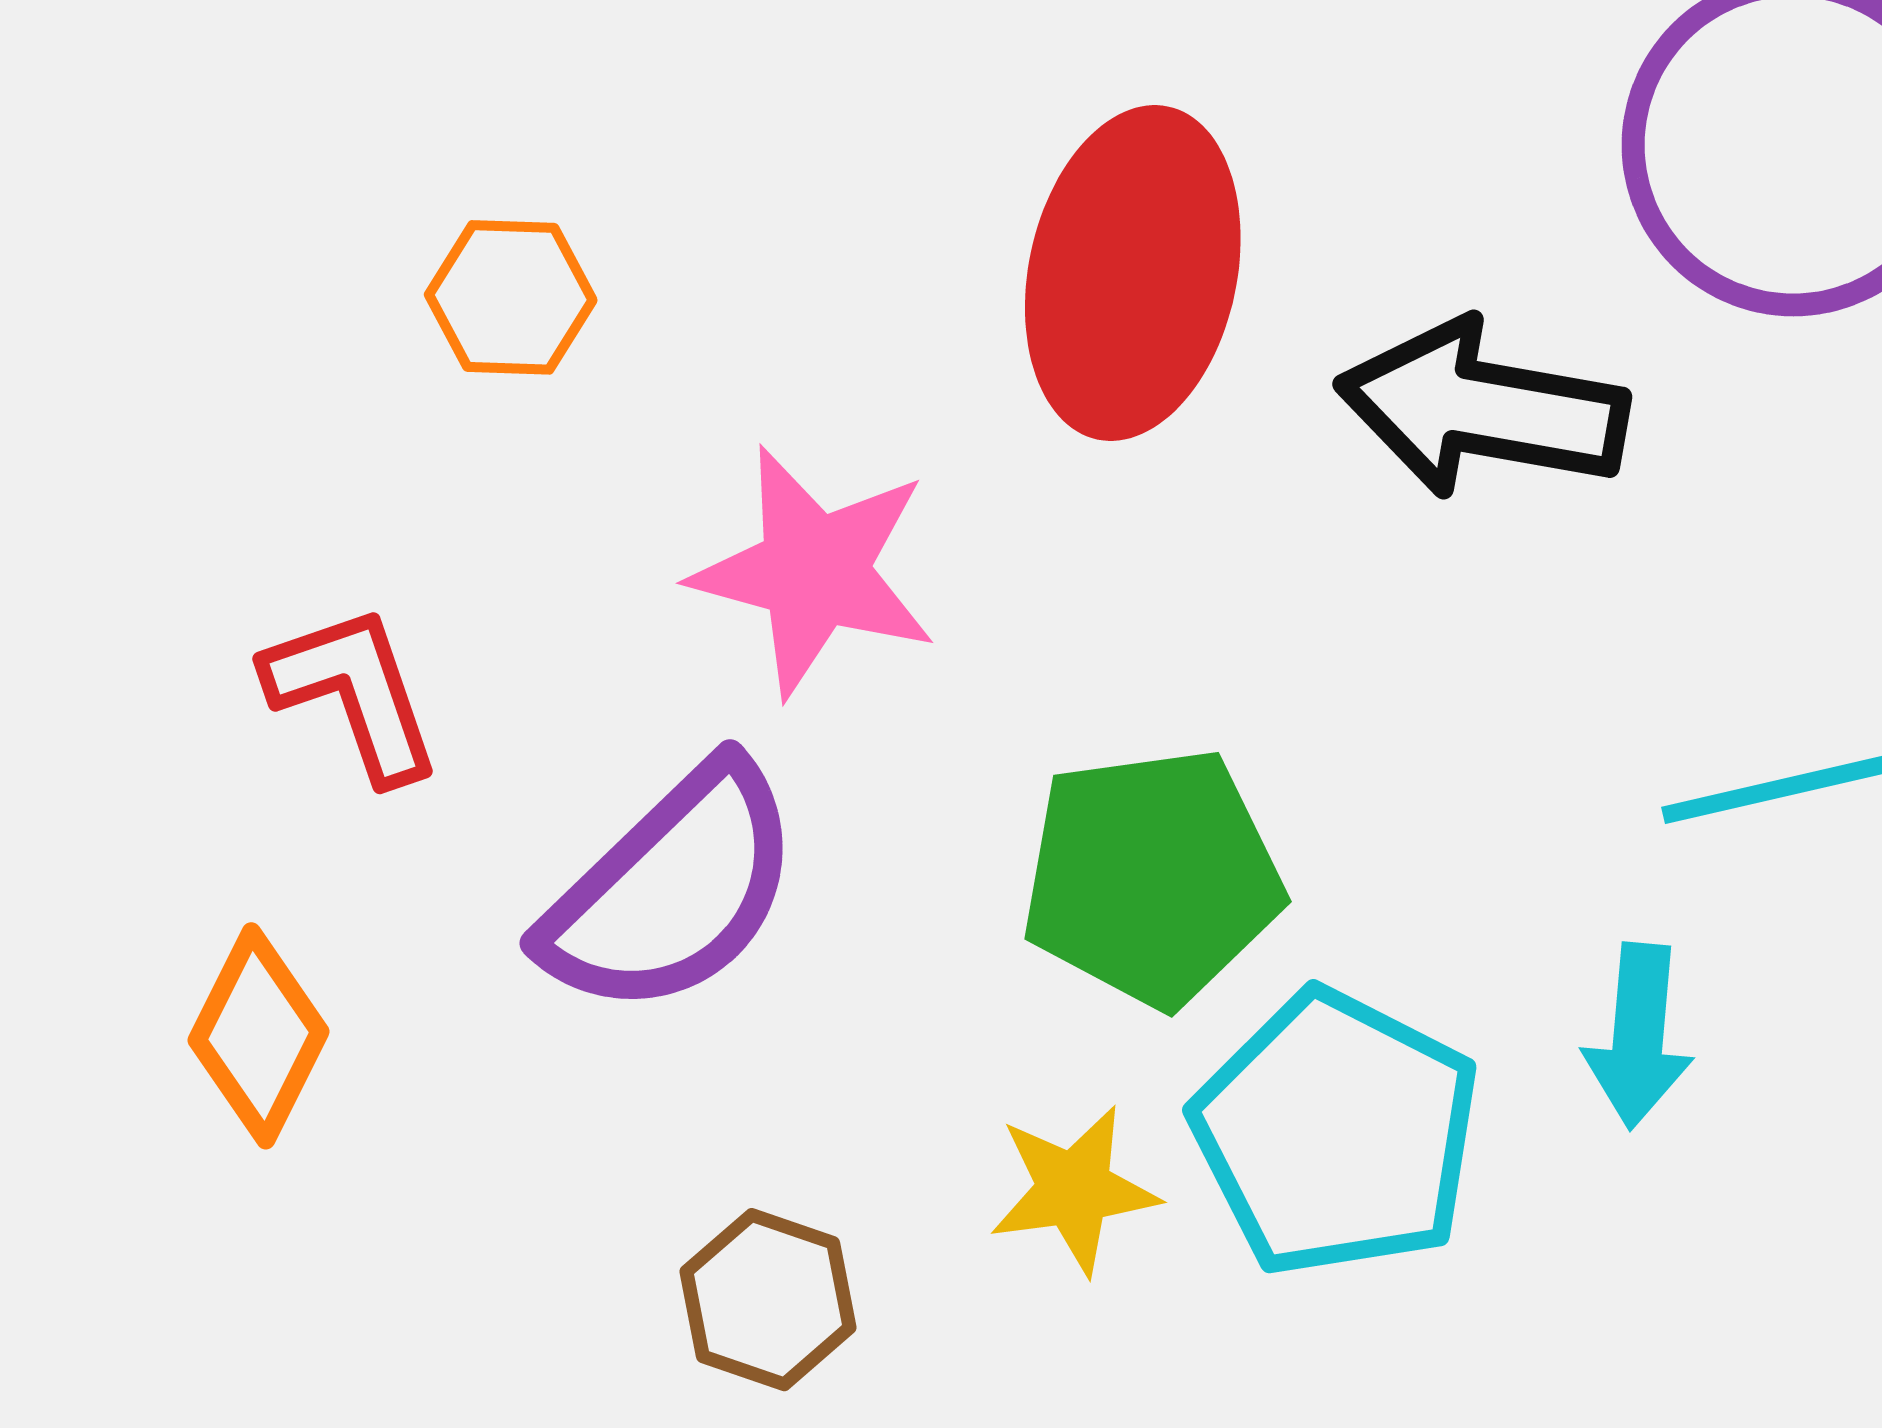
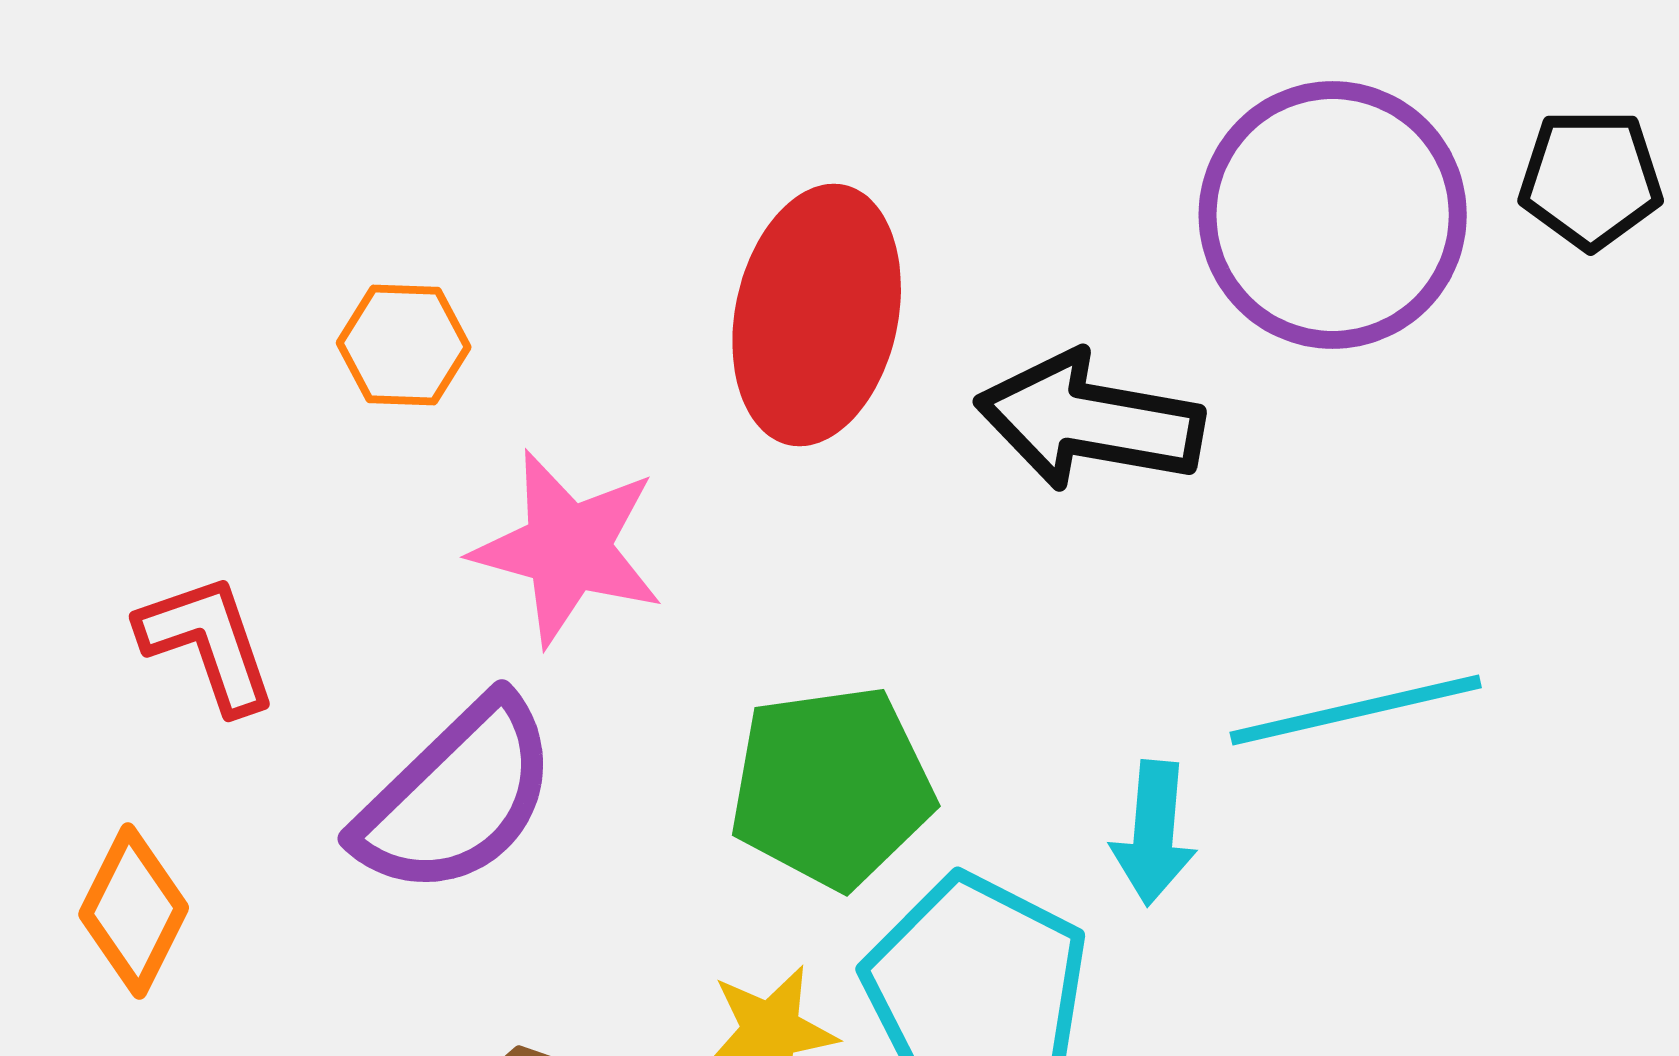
orange hexagon: (511, 297) -> (404, 345), moved
cyan arrow: (1638, 1036) -> (1154, 833), moved

